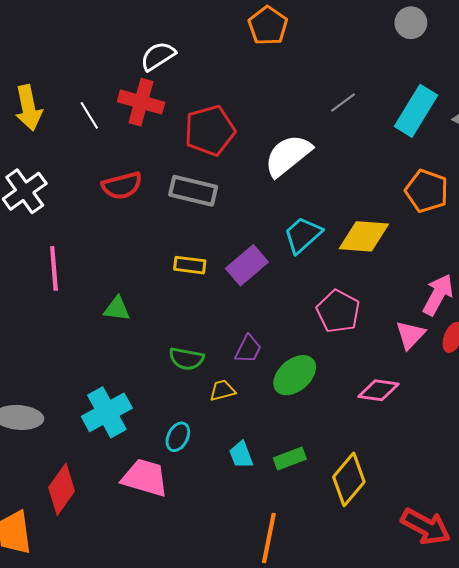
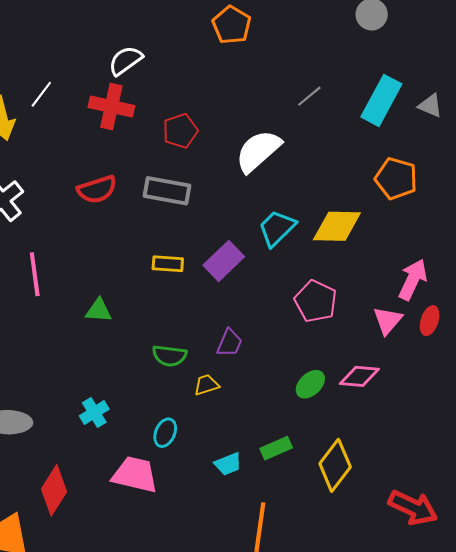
white line: (89, 115) -> (41, 94), moved, turned 72
red pentagon: (210, 131) -> (180, 131), size x0.7
green ellipse: (295, 375) -> (310, 384), moved, size x0.7
cyan cross: (107, 412) -> (94, 412), size x0.6
cyan trapezoid: (241, 455) -> (228, 464), moved, turned -88

